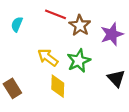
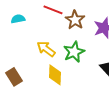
cyan semicircle: (17, 24) -> (18, 19), turned 56

